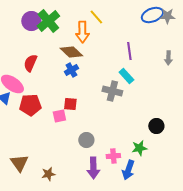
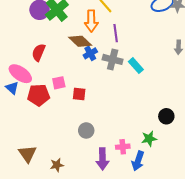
purple line: (129, 51) -> (116, 33), moved
blue cross: (71, 70) -> (90, 53), moved
gray cross: (112, 91) -> (113, 59), moved
pink square: (59, 116) -> (59, 83), moved
gray circle: (86, 140) -> (86, 130), moved

